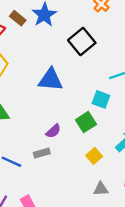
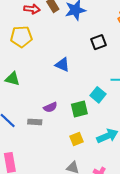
black square: (82, 42) -> (98, 42), size x0.7
blue triangle: (51, 80) -> (62, 65), size x0.7

